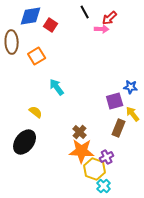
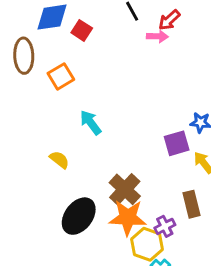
brown rectangle: (119, 128) -> (192, 204), moved, turned -36
brown cross: (80, 132) -> (125, 189), size x1.5
black ellipse: (25, 142) -> (79, 216), moved

